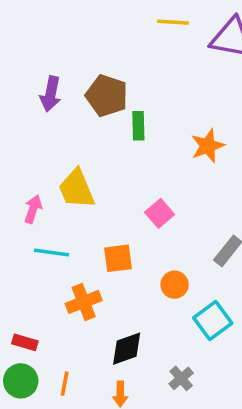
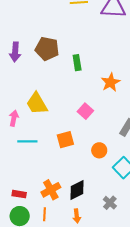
green rectangle: (138, 126) -> (77, 63), moved
orange star: (208, 146) -> (111, 82), moved
orange cross: (84, 302) -> (51, 190), moved

